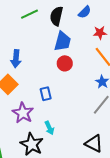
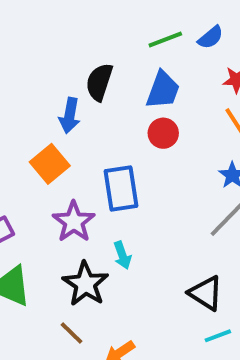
green line: (30, 14) -> (165, 39), moved
black semicircle: (56, 16) -> (99, 82), moved
blue rectangle: (46, 94) -> (121, 189), size x1.6

